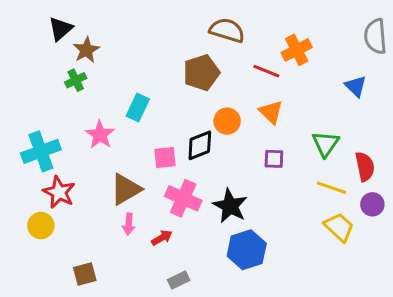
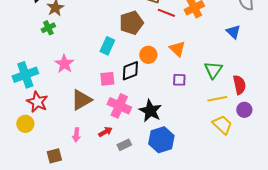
red line: (266, 71) -> (166, 13), moved
cyan rectangle: (138, 107) -> (107, 46), moved
yellow line: (332, 188) -> (217, 99), turned -30
pink arrow: (129, 224) -> (76, 135), moved
gray rectangle: (179, 280) -> (124, 145), moved

